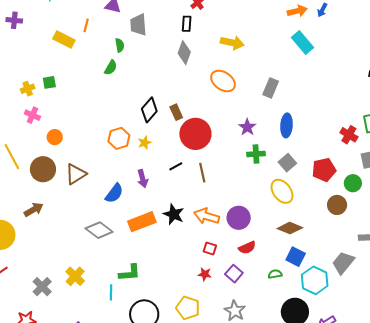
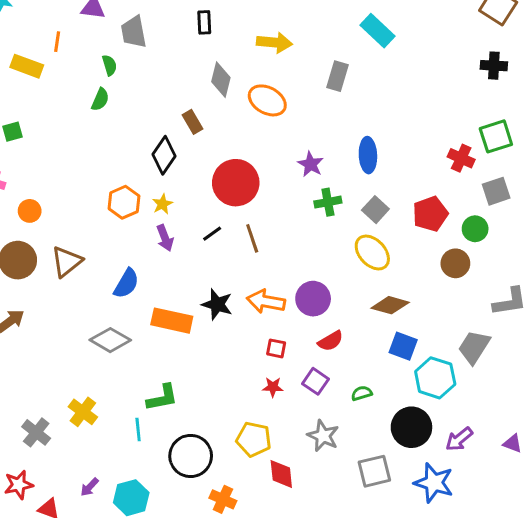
gray diamond: (184, 53) -> (221, 80), moved
gray rectangle: (271, 88) -> (338, 76), moved
brown rectangle: (176, 112) -> (193, 122), moved
purple arrow: (143, 179) -> (165, 238), moved
orange rectangle: (142, 222) -> (172, 321), turned 40
green semicircle: (275, 274) -> (362, 393), moved

